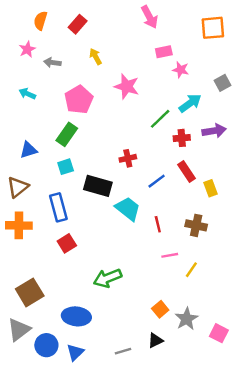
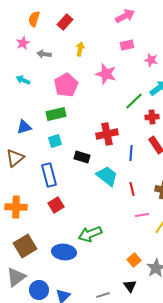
pink arrow: (149, 17) -> (125, 16), turned -90
pink rectangle: (164, 52) -> (127, 45), moved
yellow arrow: (96, 57) -> (80, 49), turned 40
green rectangle: (67, 134) -> (56, 114), turned 42
red cross: (128, 158) -> (107, 134), size x1.5
blue line: (157, 181) -> (131, 153), turned -49
black rectangle: (98, 186) -> (82, 157), size x0.7
orange cross: (19, 225) -> (16, 207), moved
blue ellipse: (76, 316) -> (64, 252), moved
black triangle: (155, 340) -> (130, 286), turned -40

